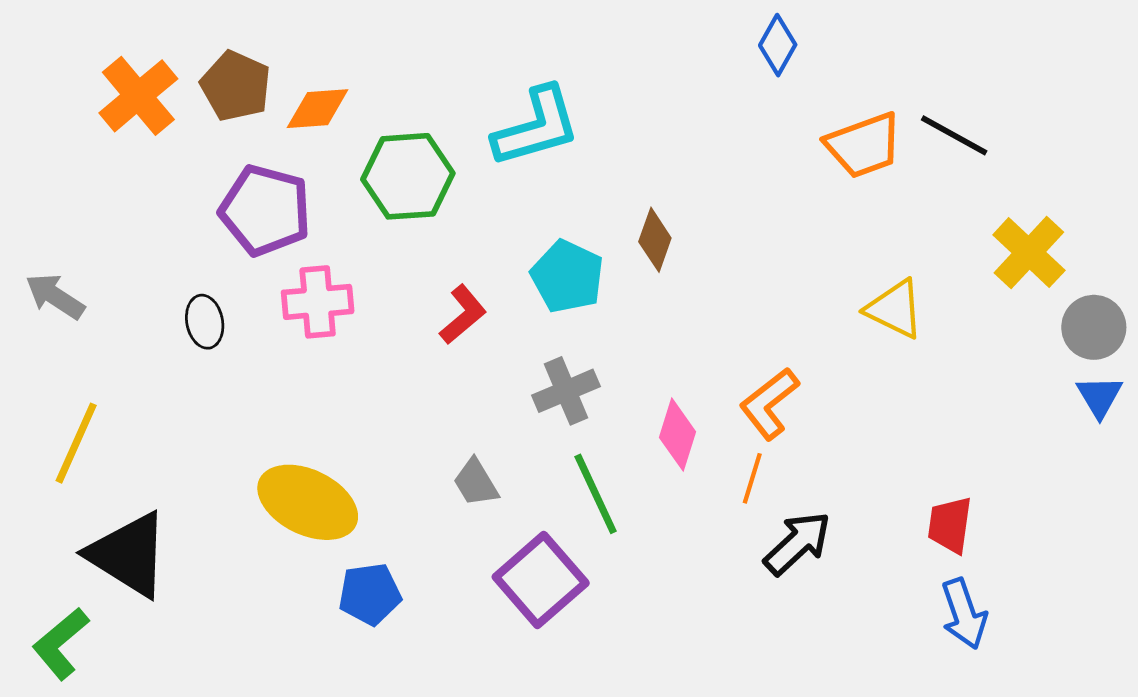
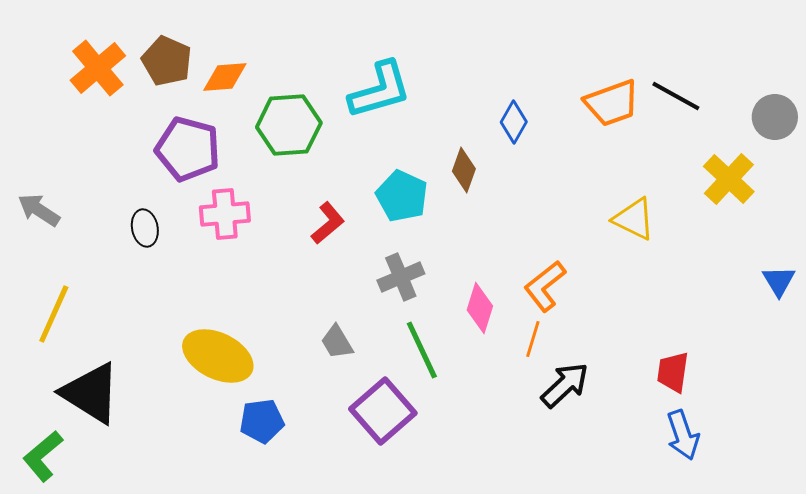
blue diamond: (778, 45) -> (514, 122), moved
gray circle: (1094, 327) -> (775, 117), moved

